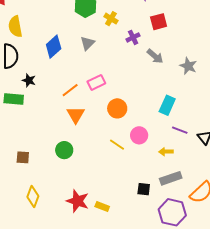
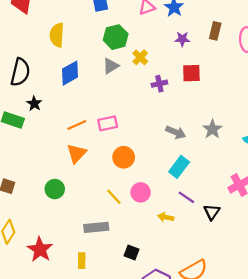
yellow semicircle: (15, 26) -> (57, 35), moved
gray triangle: (87, 43) -> (111, 66), moved
gray arrow: (155, 56) -> (176, 132), moved, turned -30
gray rectangle: (171, 178) -> (96, 227), moved
red star: (78, 201) -> (40, 250), moved
yellow rectangle: (102, 206) -> (82, 261), turned 56

